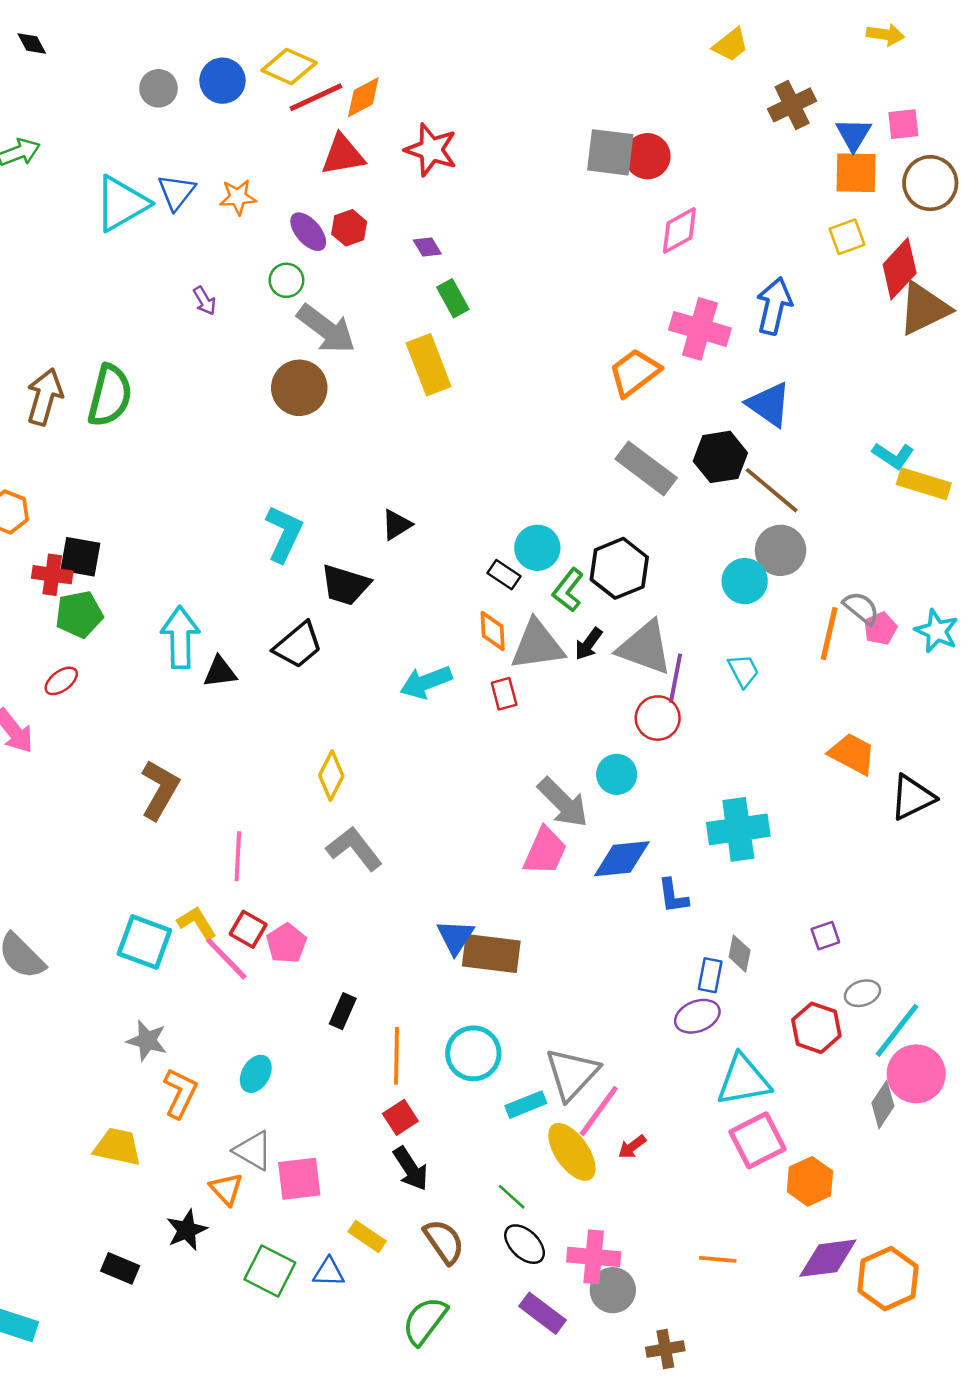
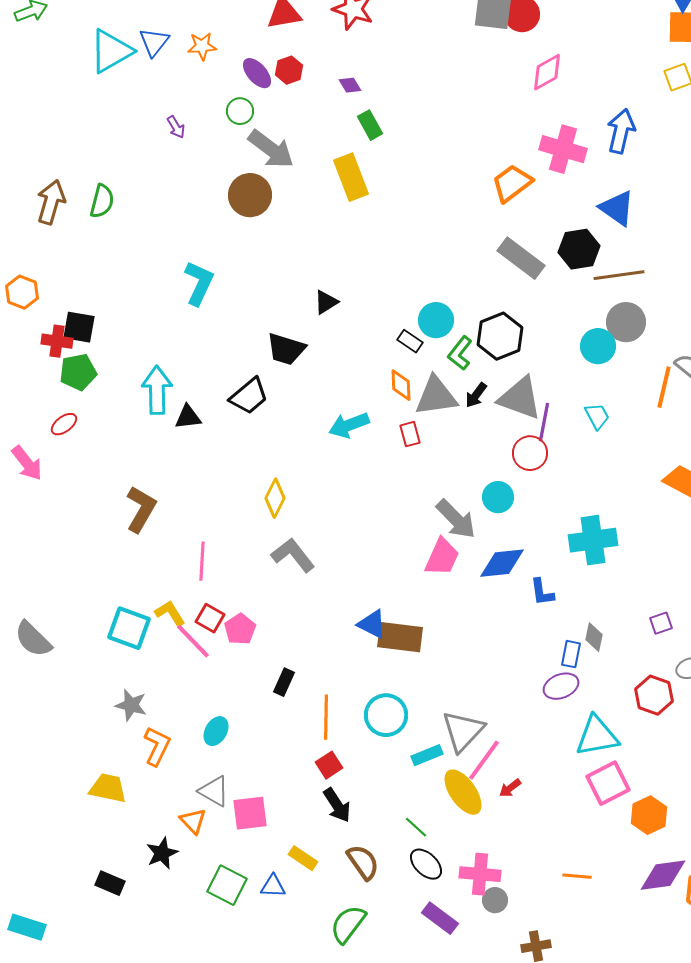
green semicircle: (110, 395) -> (102, 201), size x0.7
brown line: (772, 490) -> (619, 275), turned -48
cyan L-shape: (284, 534) -> (199, 283), moved
blue triangle: (455, 937) -> (372, 624), turned -36
gray circle: (613, 1290) -> (495, 900), size x0.7

